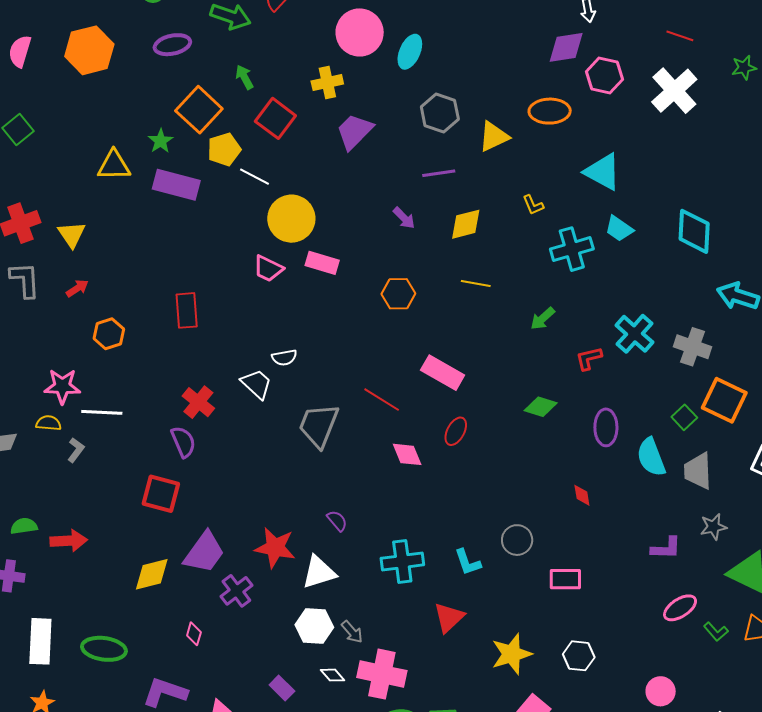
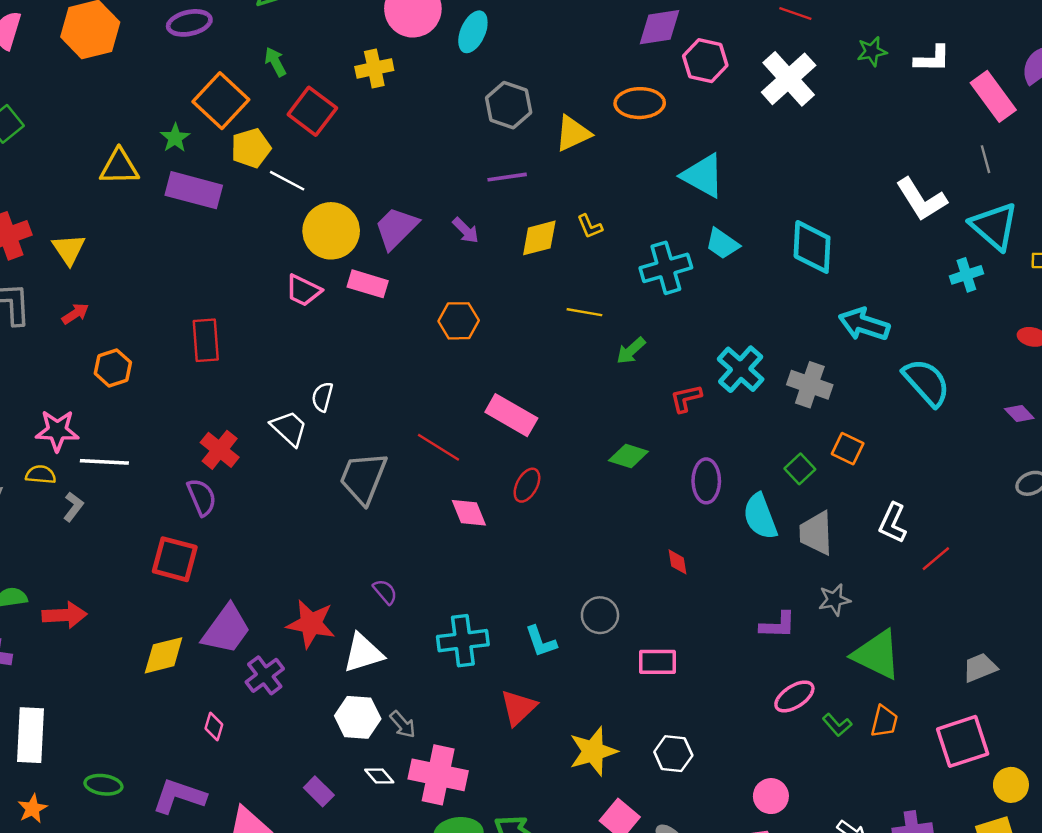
purple trapezoid: (355, 131) -> (396, 228), moved
yellow L-shape: (533, 205) -> (590, 226), moved
yellow line: (476, 284) -> (584, 312), moved
white semicircle: (284, 358) -> (322, 397), turned 115
orange square: (724, 400) -> (848, 449), size x0.6
green ellipse: (104, 649) -> (103, 785), moved, size x0.7

